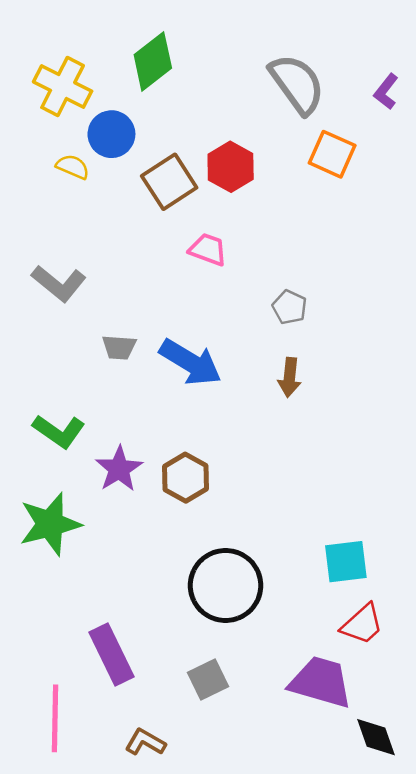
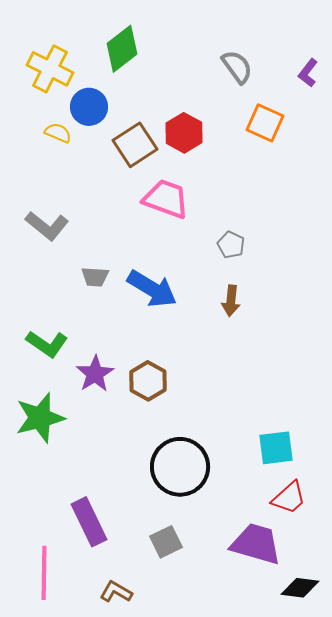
gray semicircle: (297, 84) -> (237, 67), size x0.7
pink trapezoid: (208, 249) -> (166, 199), size x1.5
black diamond: (376, 737) -> (300, 588), turned -63

